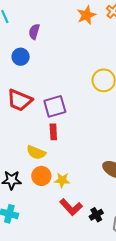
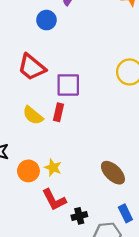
yellow semicircle: (36, 152) -> (33, 115), moved
orange circle: (41, 176) -> (28, 171), moved

